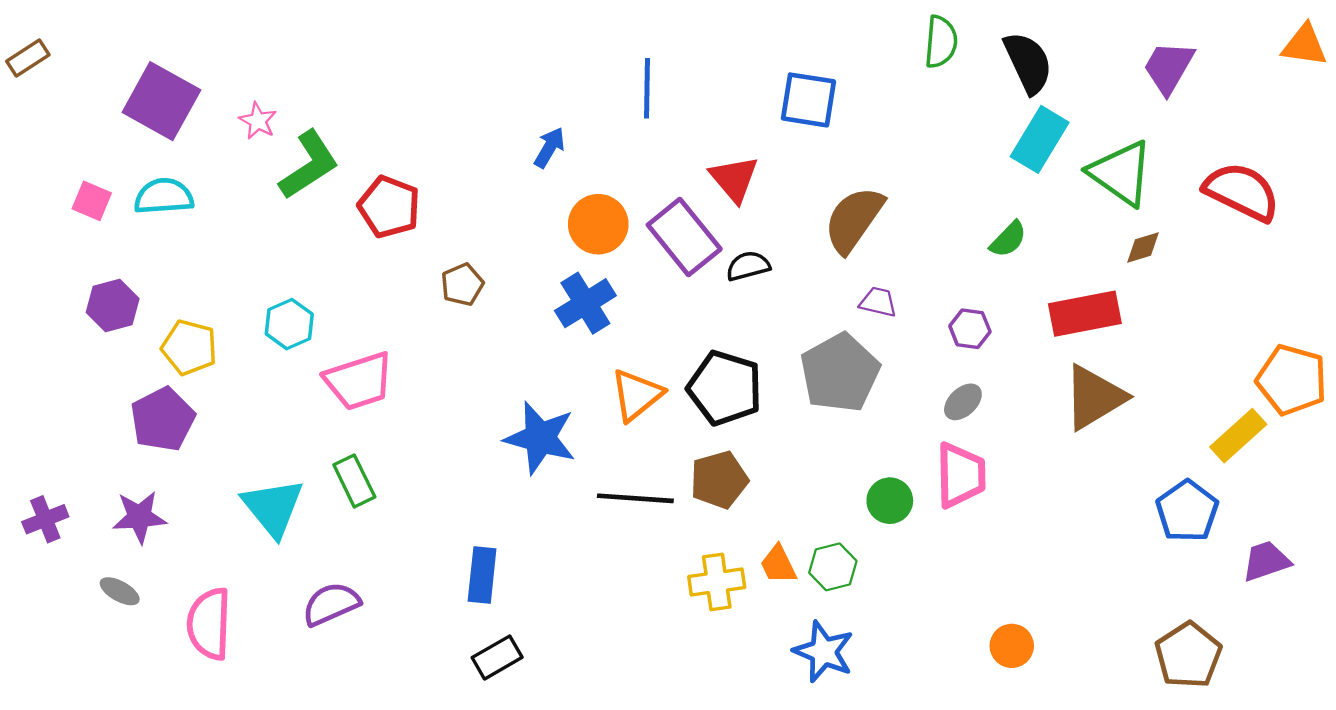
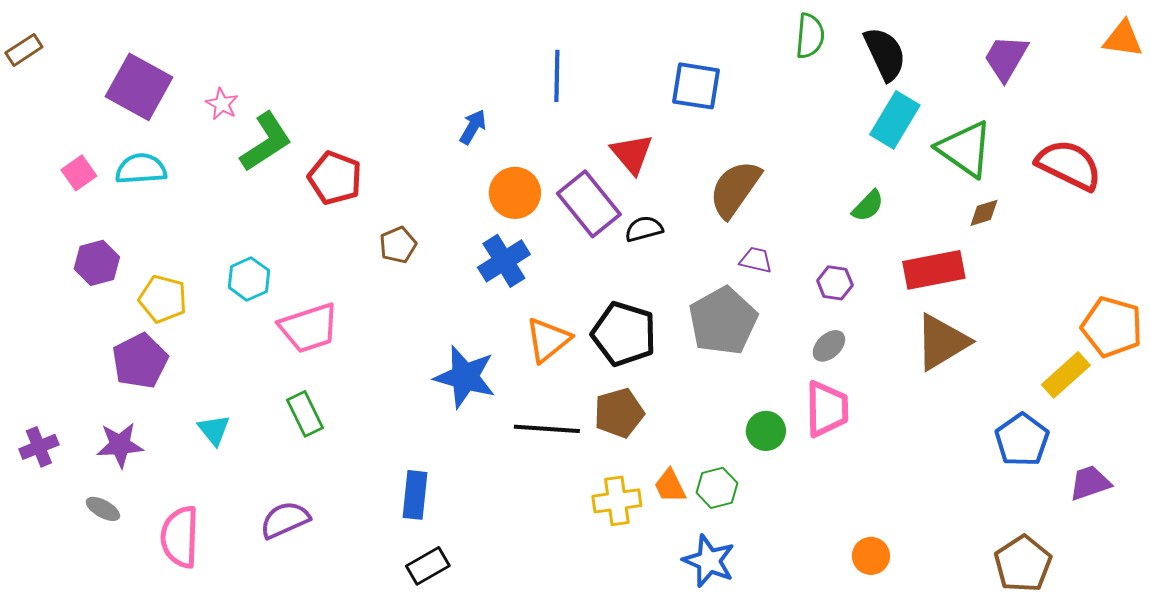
pink square: (92, 201) -> (79, 173), turned 32
cyan triangle: (273, 508) -> (214, 430), moved, size x0.6

